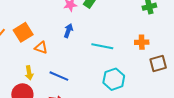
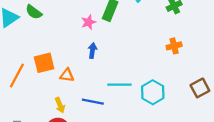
orange square: (23, 32) -> (44, 63), turned 30
cyan line: (102, 46) -> (119, 85), moved
brown square: (158, 64) -> (200, 88), moved

